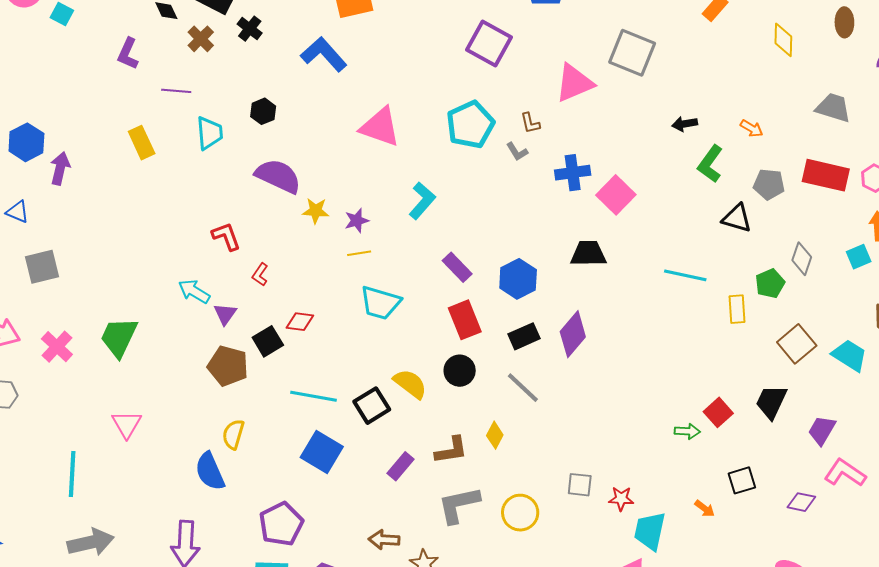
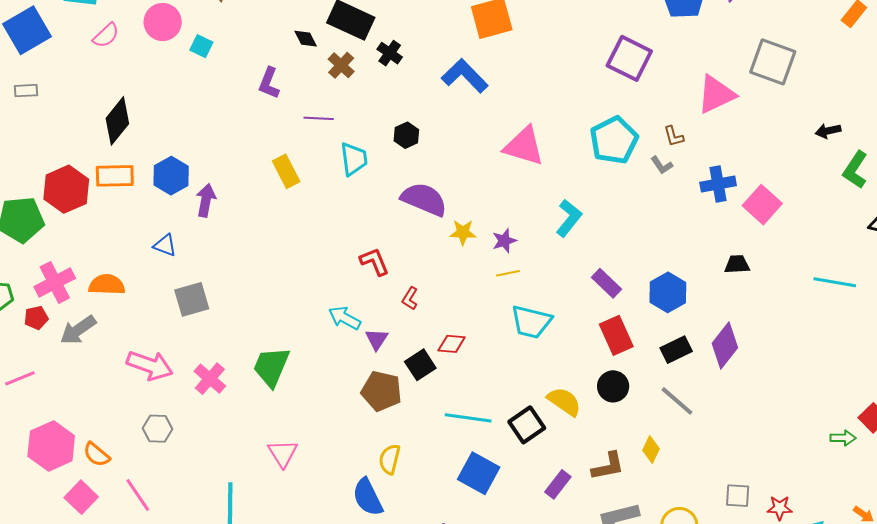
black trapezoid: (588, 254) -> (737, 264), size x0.7

